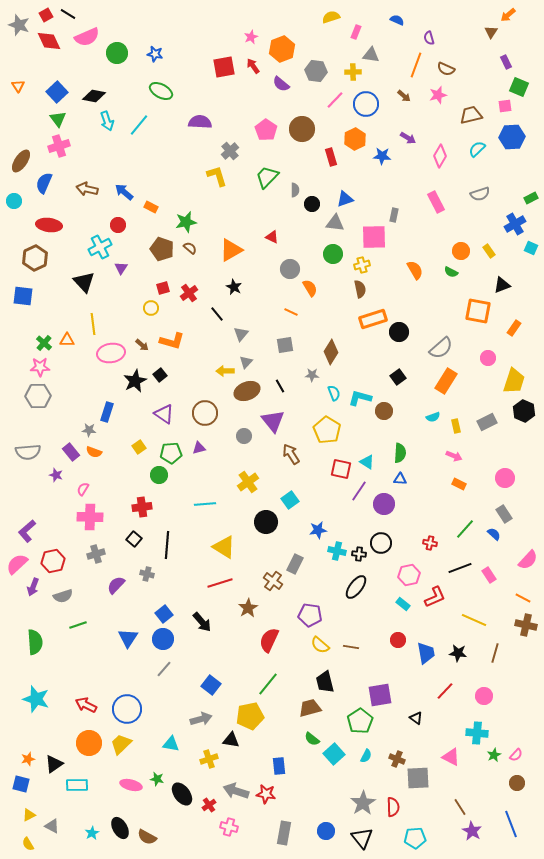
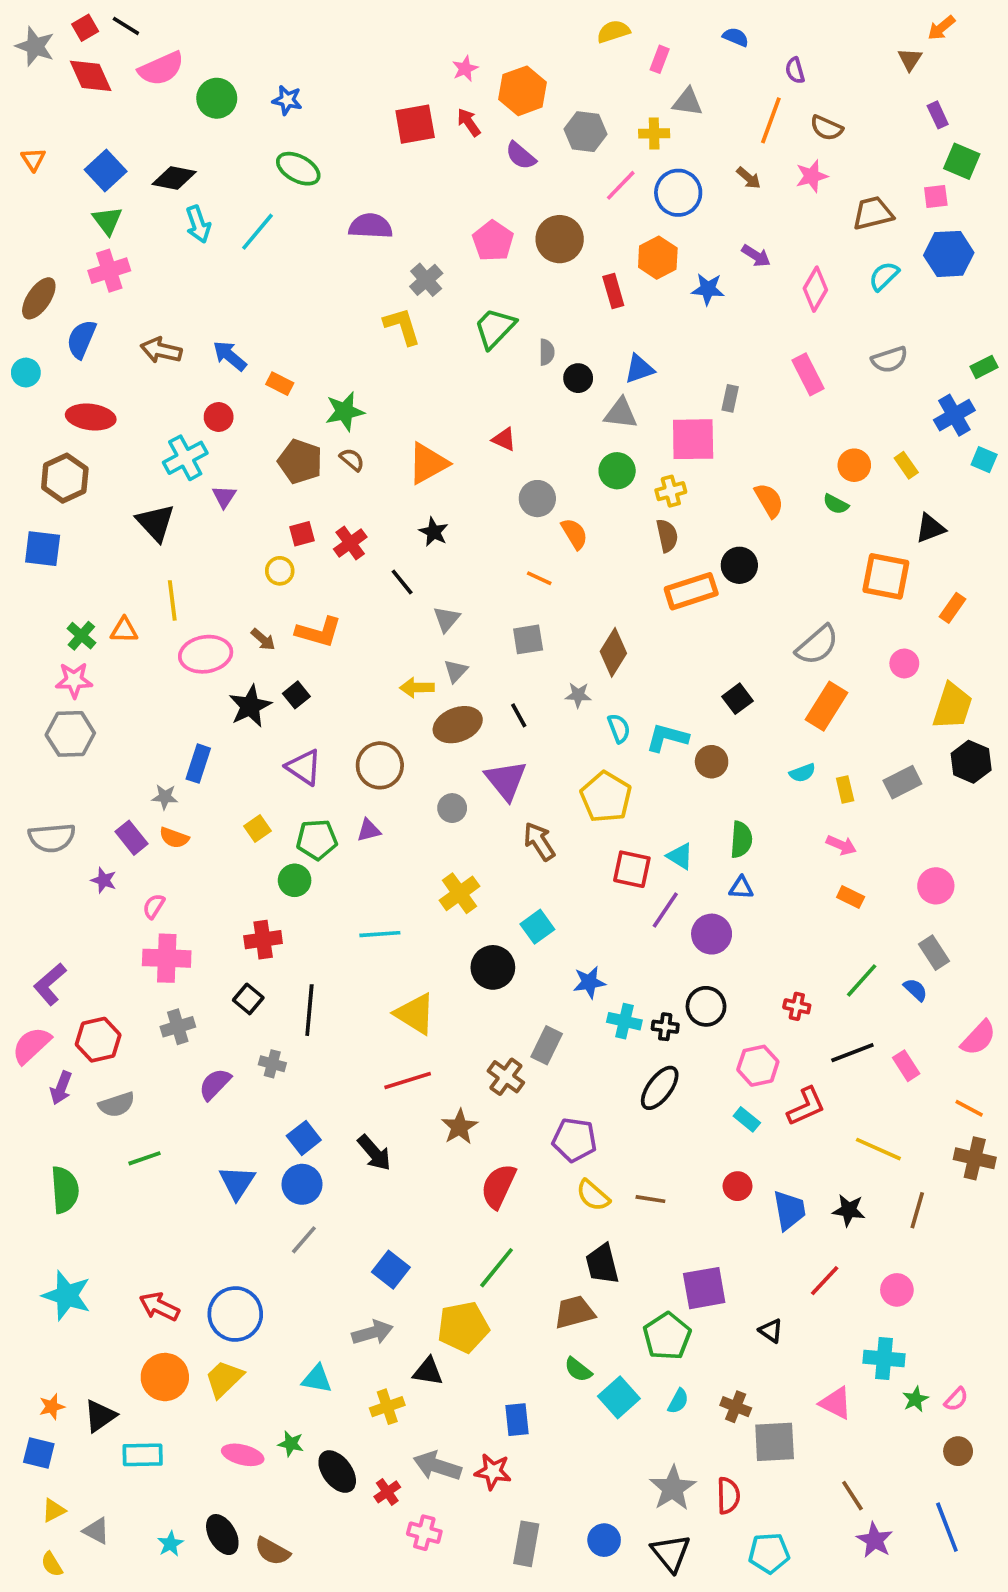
black circle: (399, 332) -> (739, 565), moved

